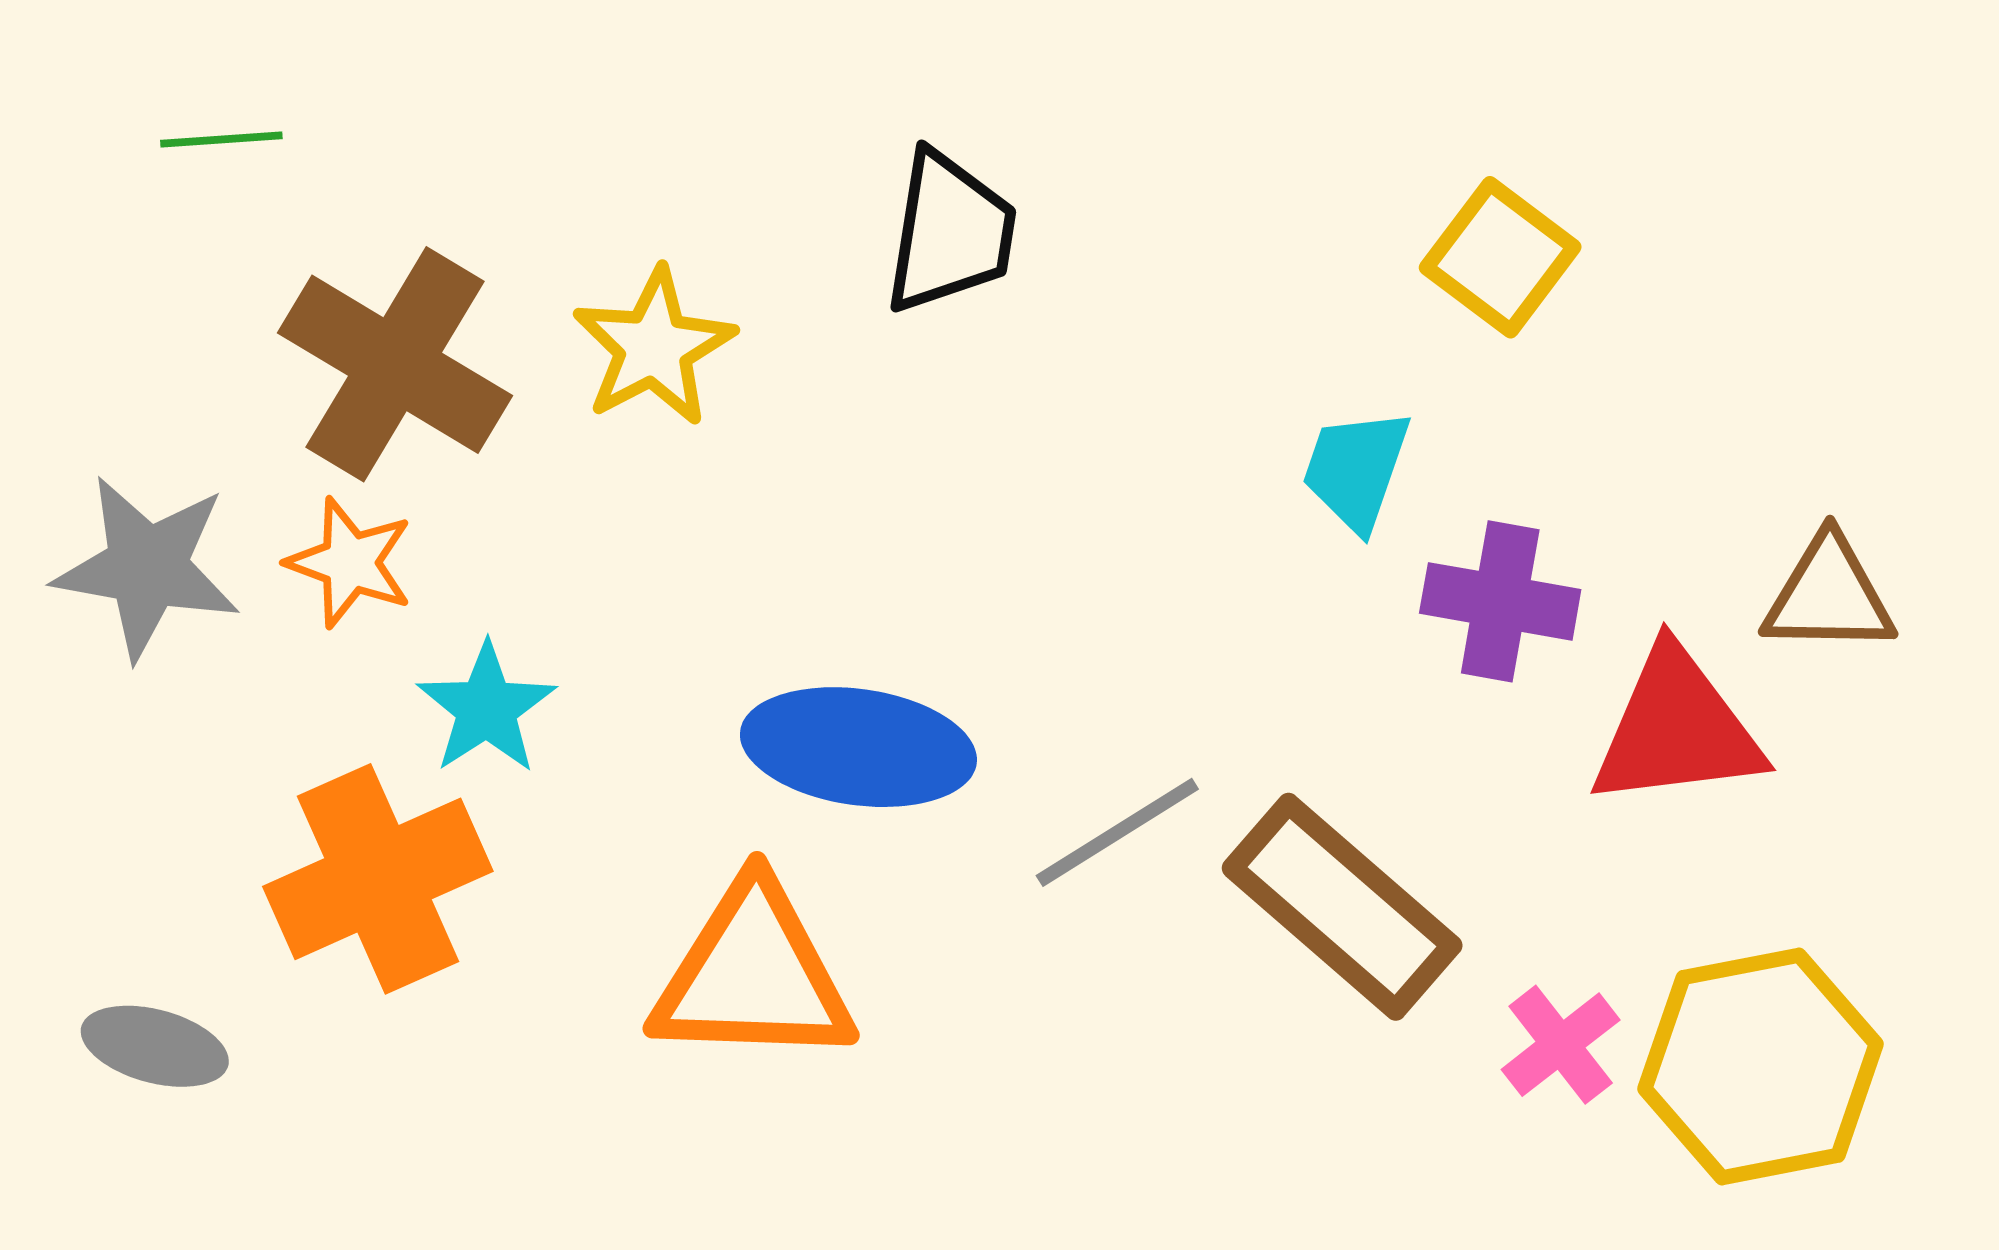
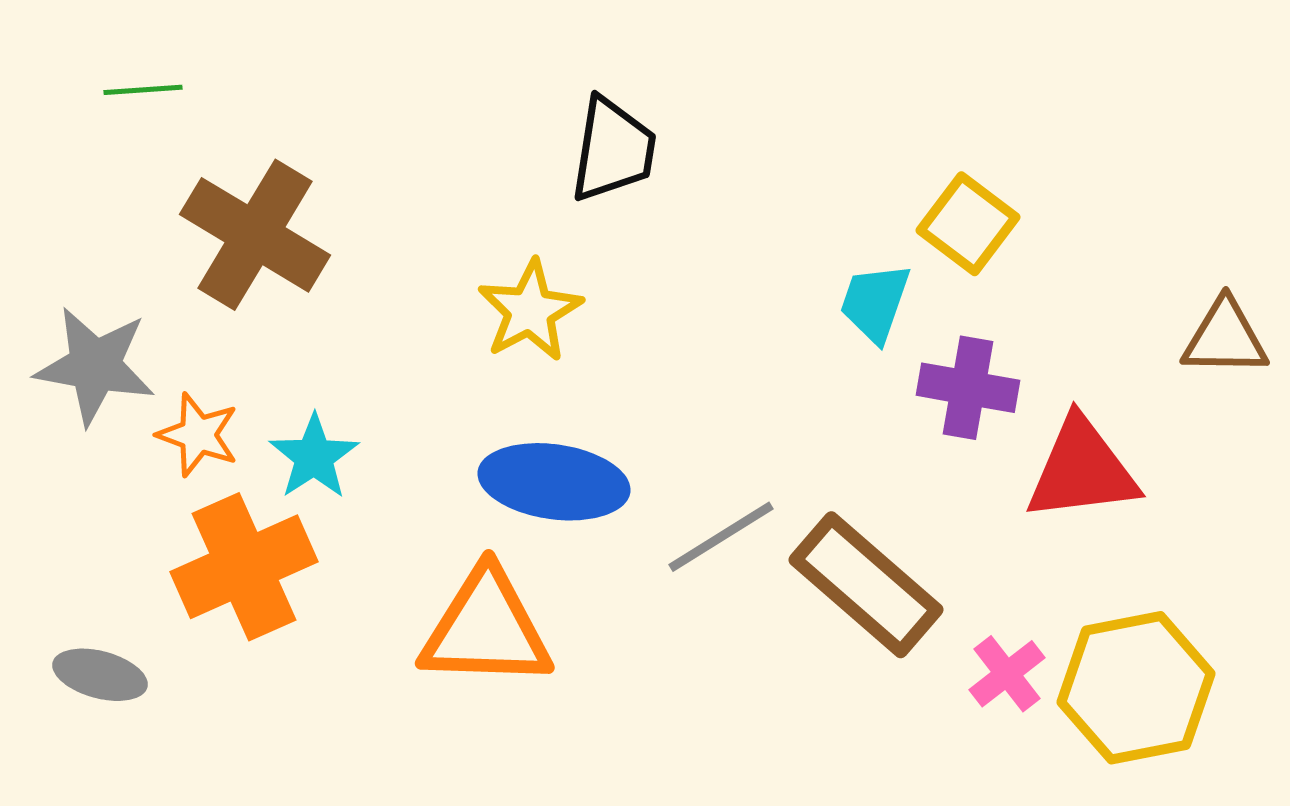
yellow square: (1500, 257) -> (968, 224), moved
yellow star: (654, 347) -> (530, 311), moved
orange star: (350, 563) -> (198, 435), moved
brown triangle: (1829, 595) -> (1225, 338), moved

